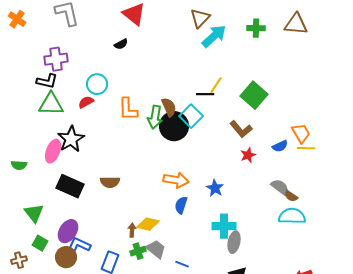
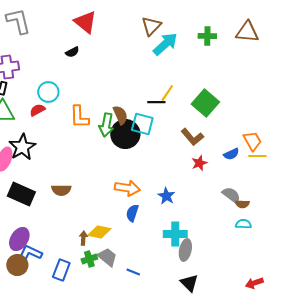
cyan square: (191, 116) -> (142, 124), turned -30
brown semicircle: (291, 196) -> (242, 204), turned -32
cyan semicircle: (292, 216) -> (243, 224), size x0.6

